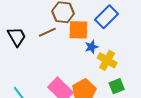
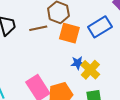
blue star: (92, 47) -> (78, 63), moved

